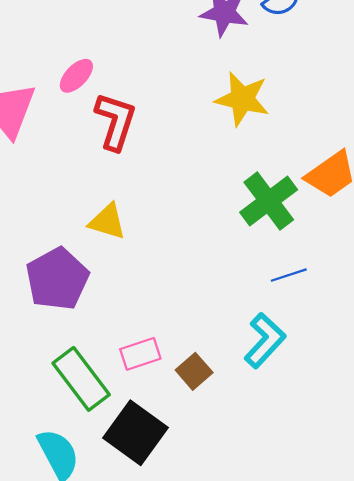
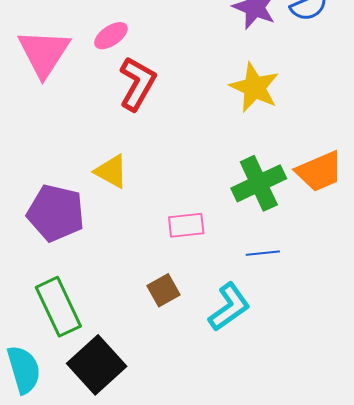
purple pentagon: (57, 279) -> (56, 213), turned 30
pink rectangle: (140, 354) -> (186, 225), moved
brown square: (194, 371) -> (164, 290), moved

